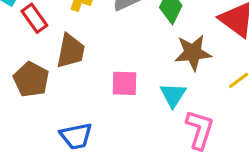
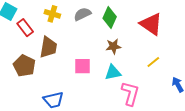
brown star: (193, 53) -> (113, 46), moved, size x0.7
cyan triangle: (173, 95) -> (113, 72), turned 48

